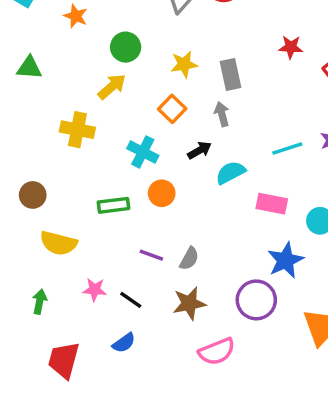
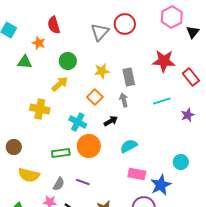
red star: (291, 47) -> (164, 61), size x1.6
green triangle: (29, 68) -> (25, 62), moved
cyan line: (287, 149) -> (162, 101), moved
cyan semicircle: (230, 173) -> (129, 146), moved
orange circle: (162, 193) -> (89, 146), size x1.5
pink rectangle: (272, 204) -> (137, 174), moved
gray semicircle: (189, 259) -> (59, 184), moved

